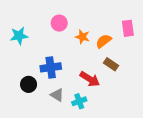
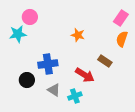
pink circle: (59, 23) -> (30, 17), moved
pink rectangle: (128, 28) -> (121, 18), moved, turned 42
orange semicircle: (104, 41) -> (122, 39), moved, turned -35

